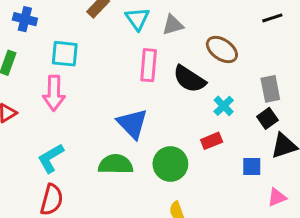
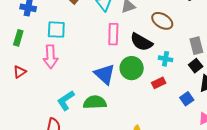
cyan cross: (224, 106) -> (166, 59), turned -32
cyan L-shape: (51, 158) -> (66, 101), moved
green circle: (170, 164) -> (132, 68), moved
blue square: (252, 166) -> (187, 99), turned -32

